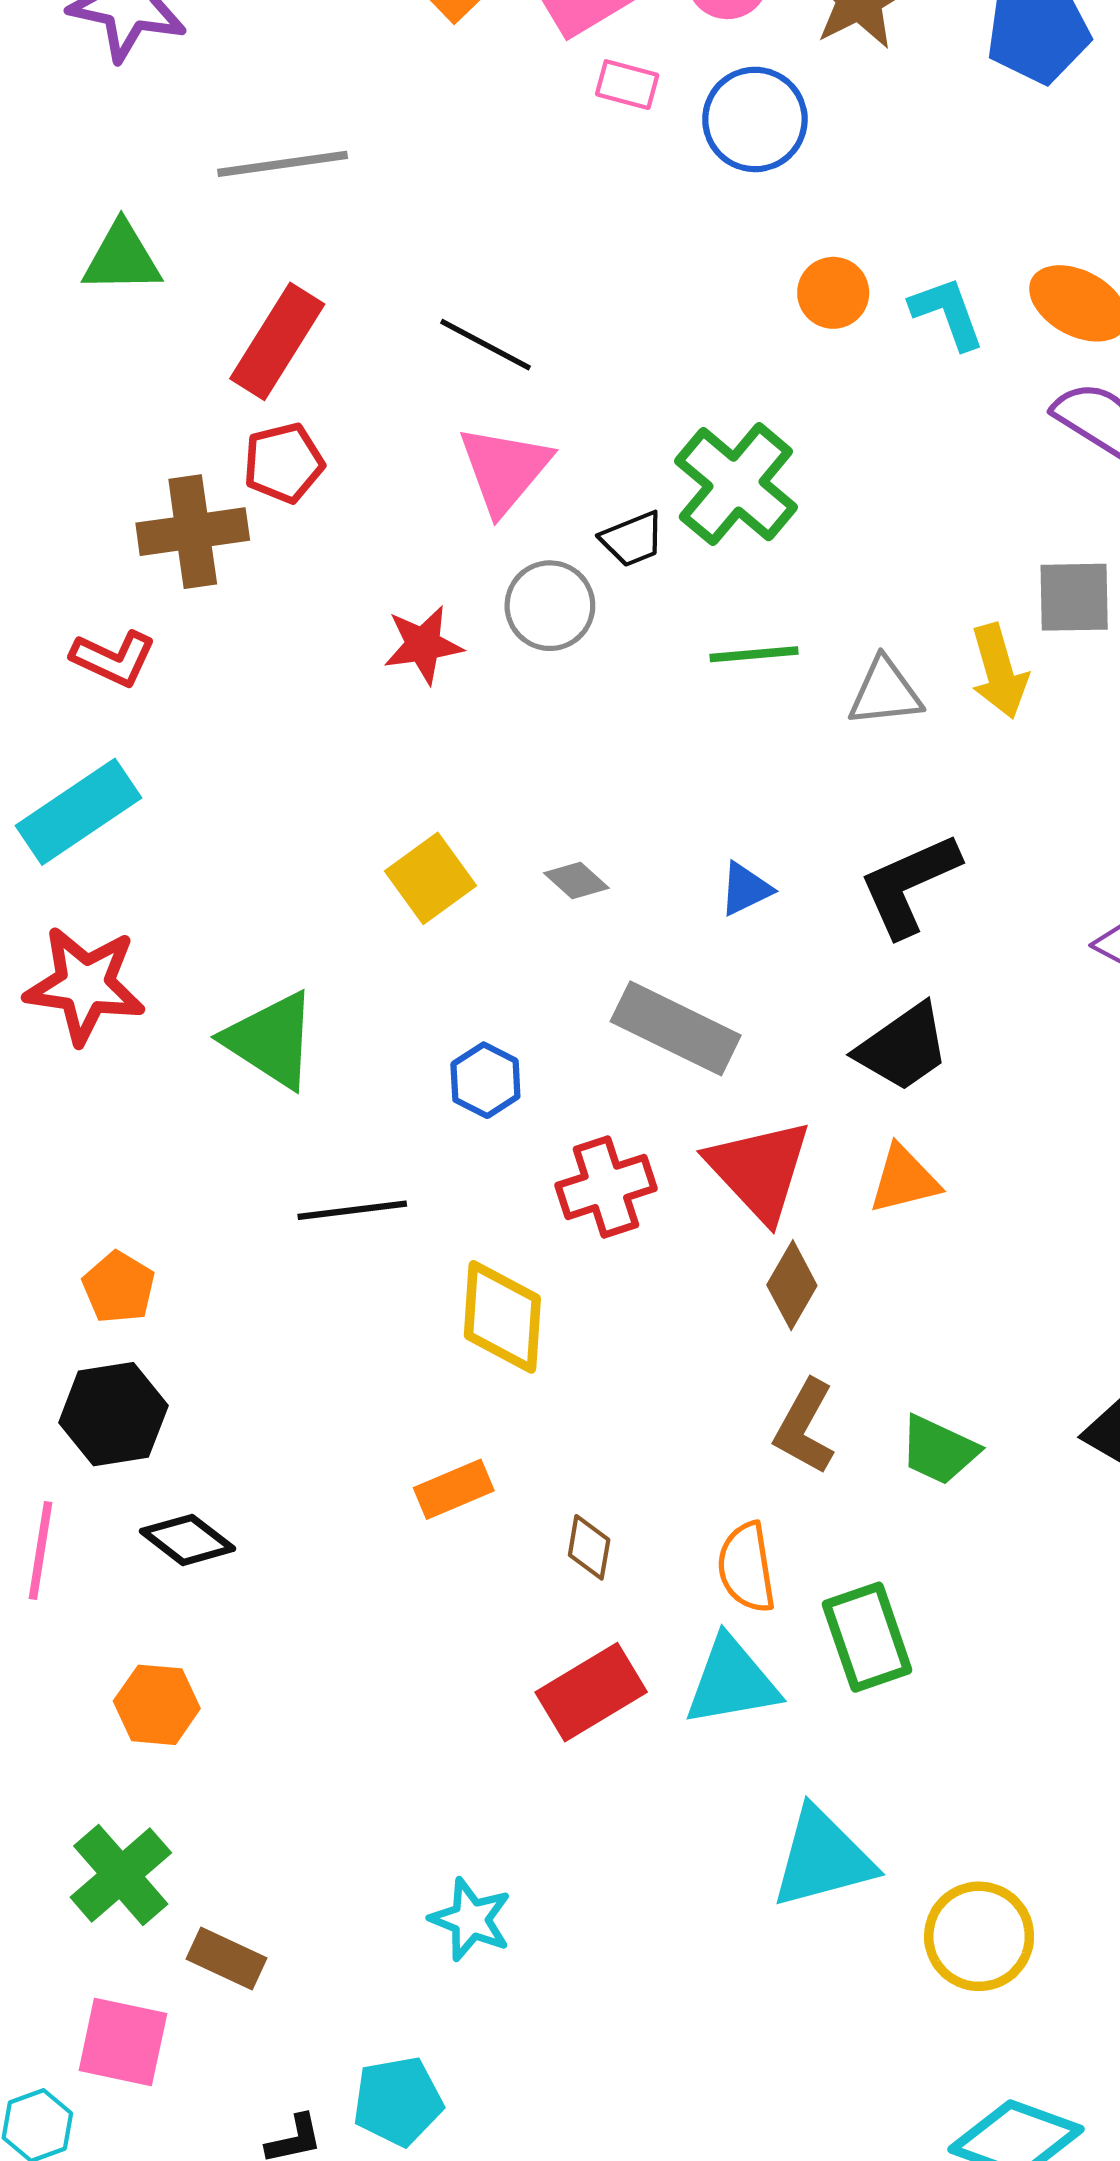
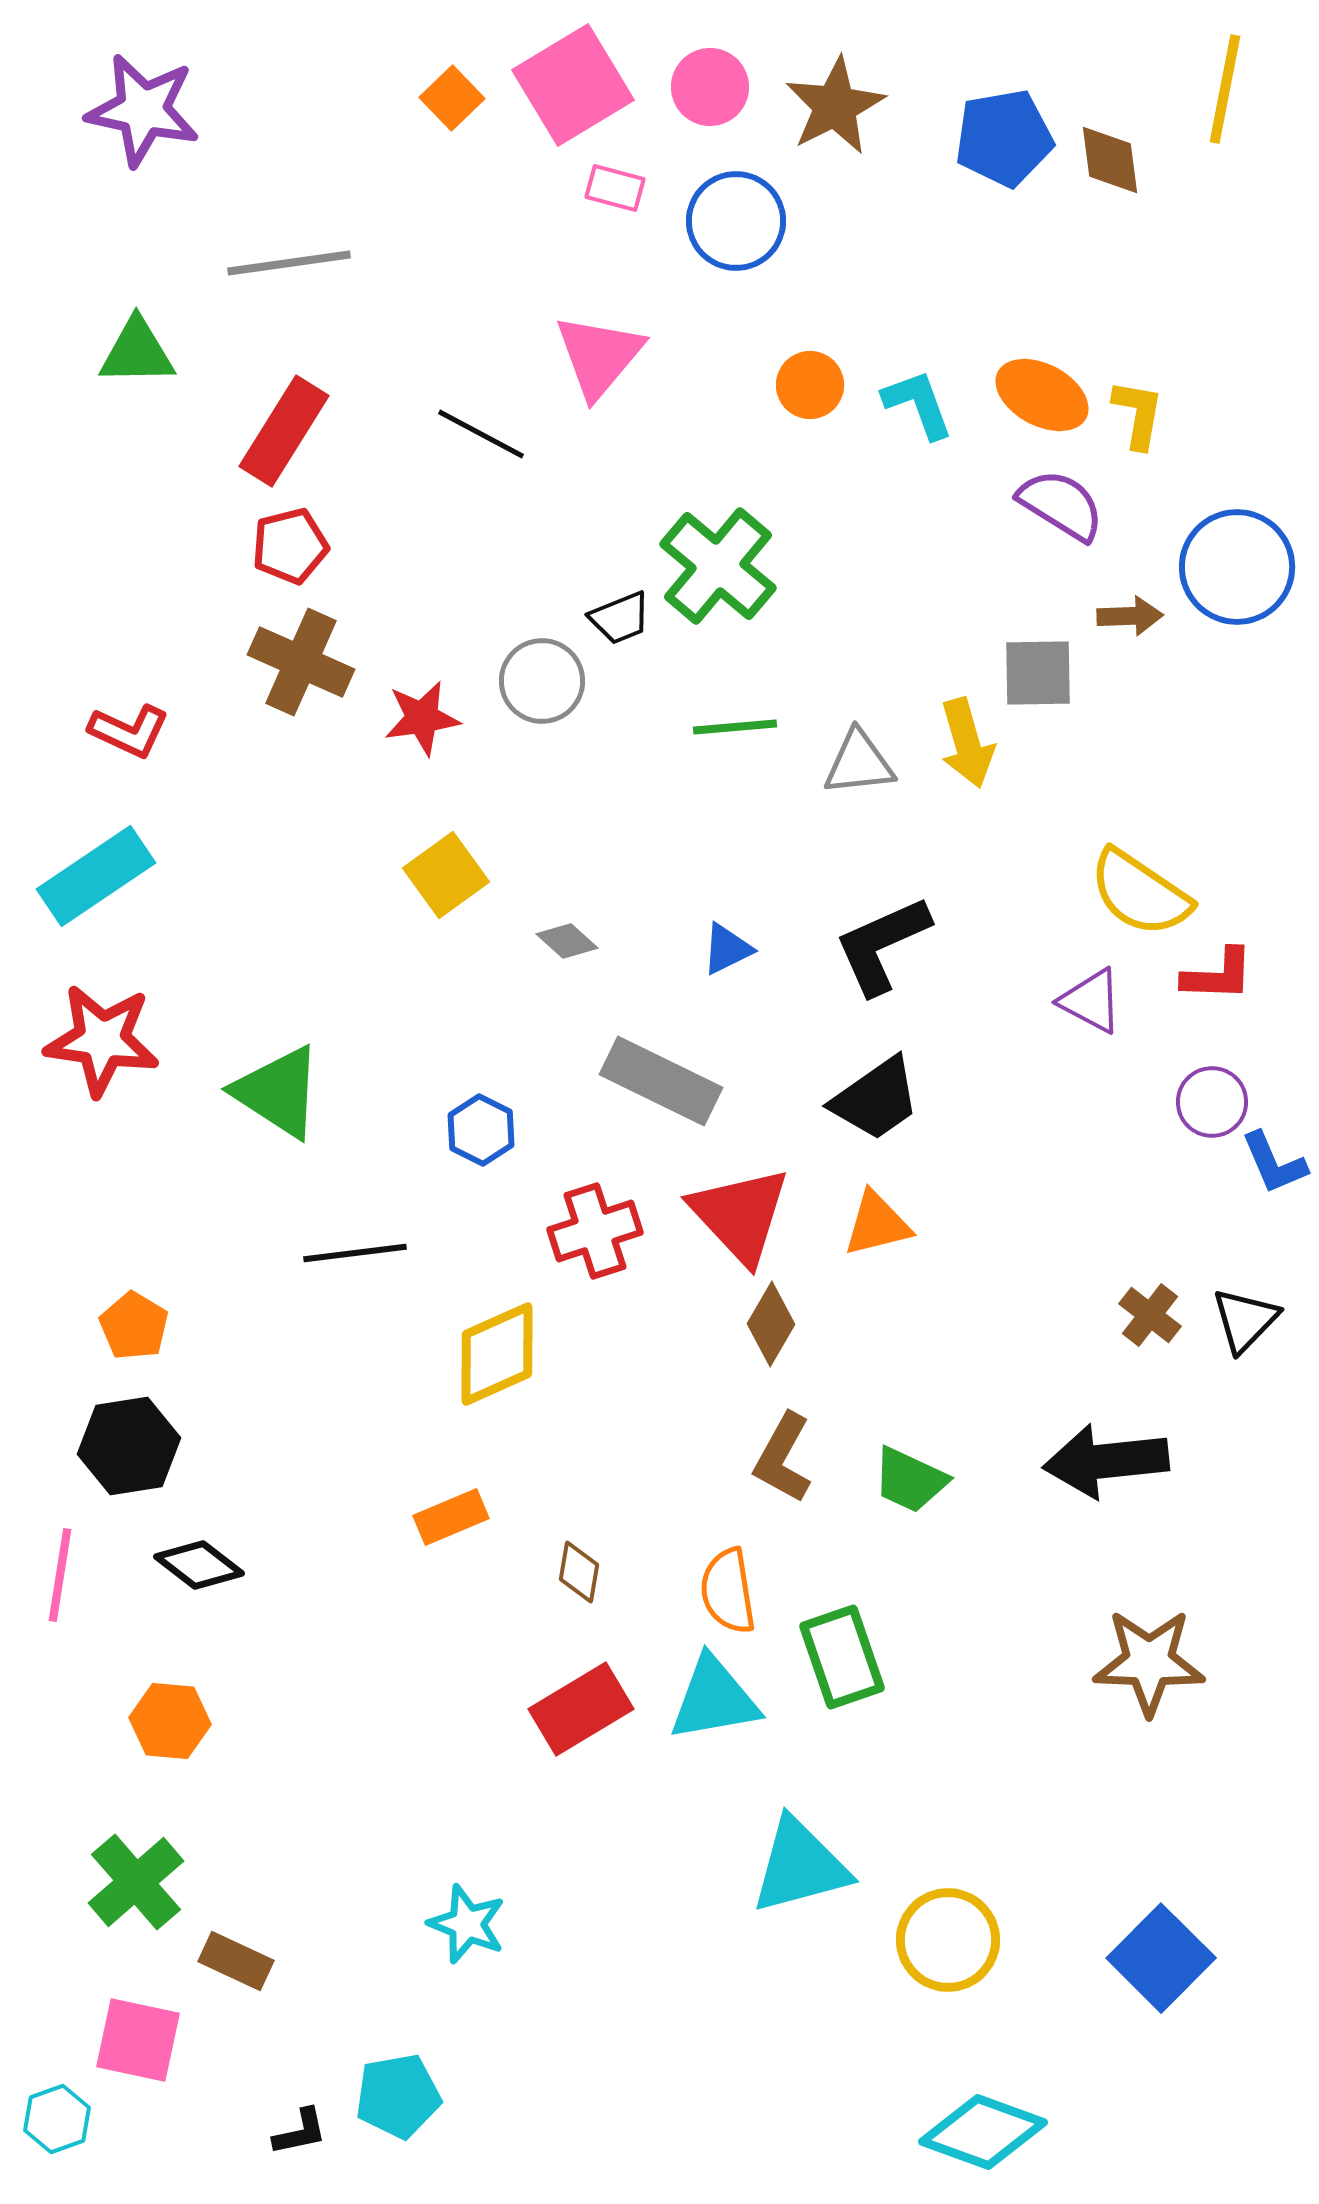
pink triangle: (504, 469) -> (599, 356), moved
brown cross: (193, 532) -> (301, 662), moved, turned 32
yellow square: (431, 878) -> (446, 875), moved
yellow diamond: (502, 1317) -> (497, 1354), turned 62

